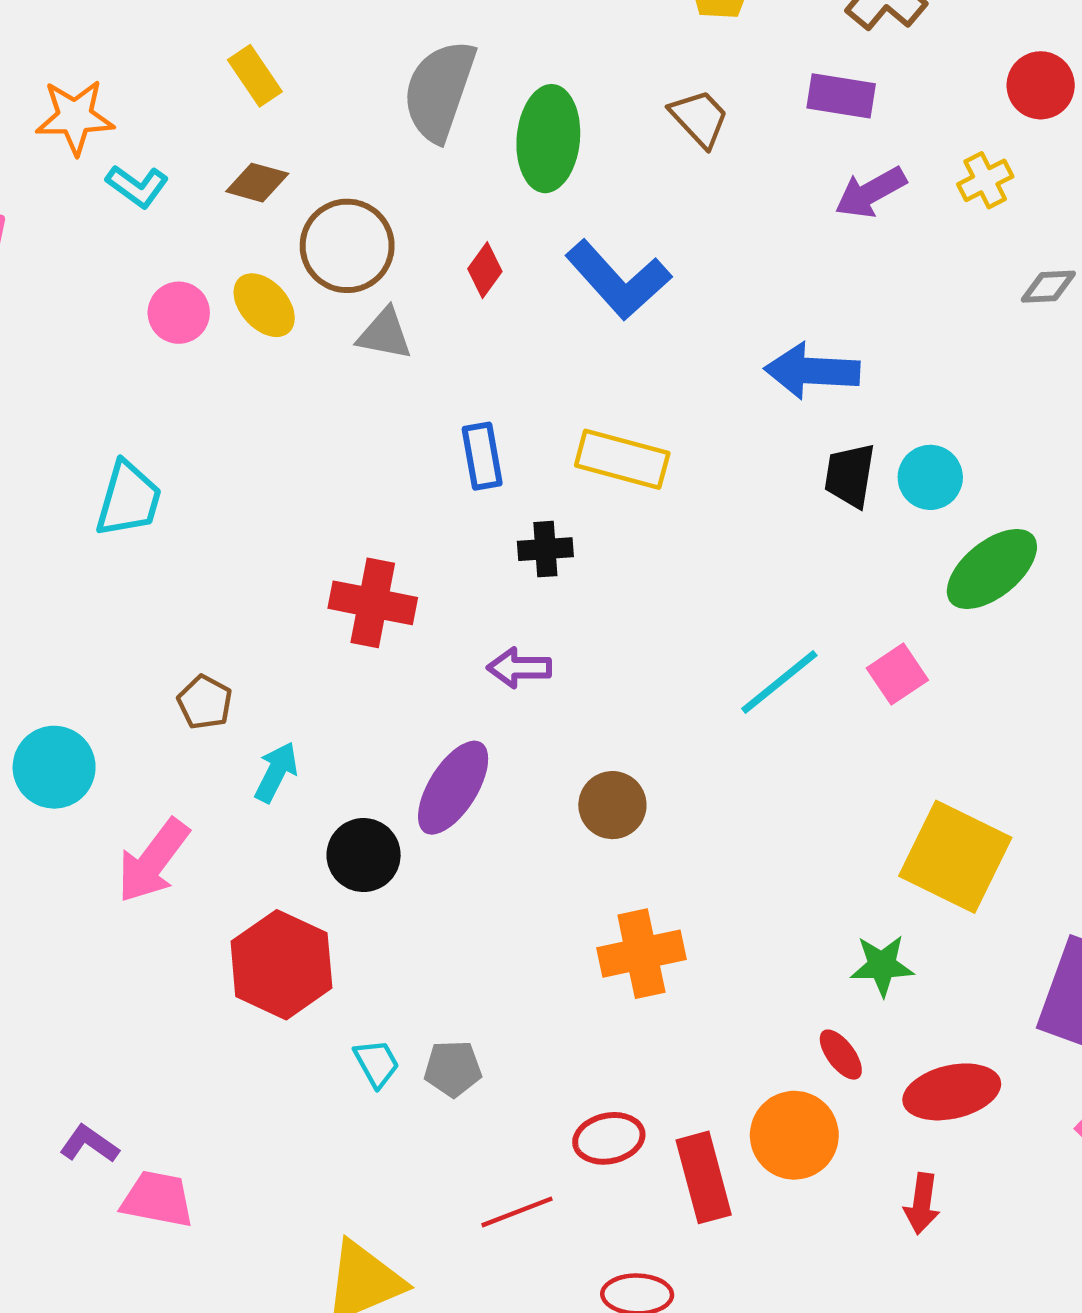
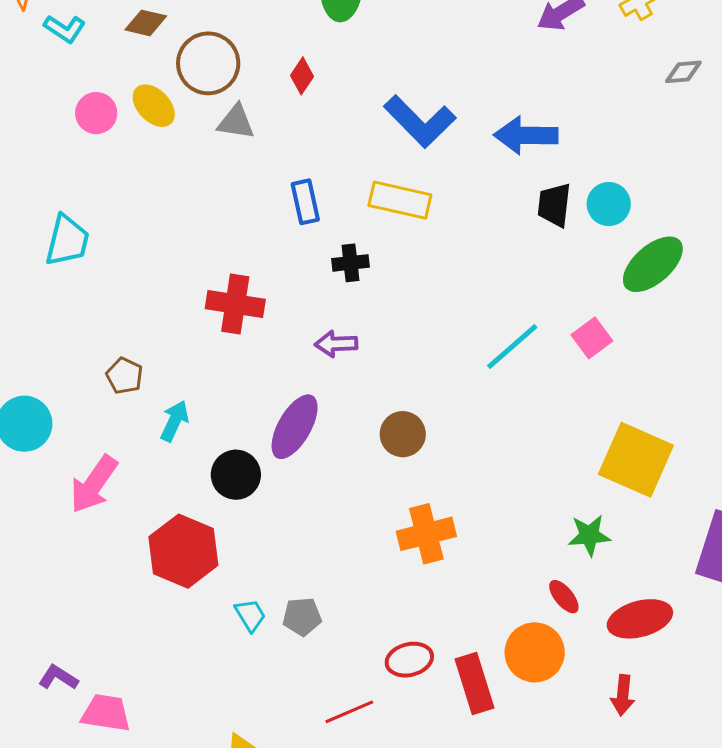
blue L-shape: (618, 280) -> (420, 121), moved

